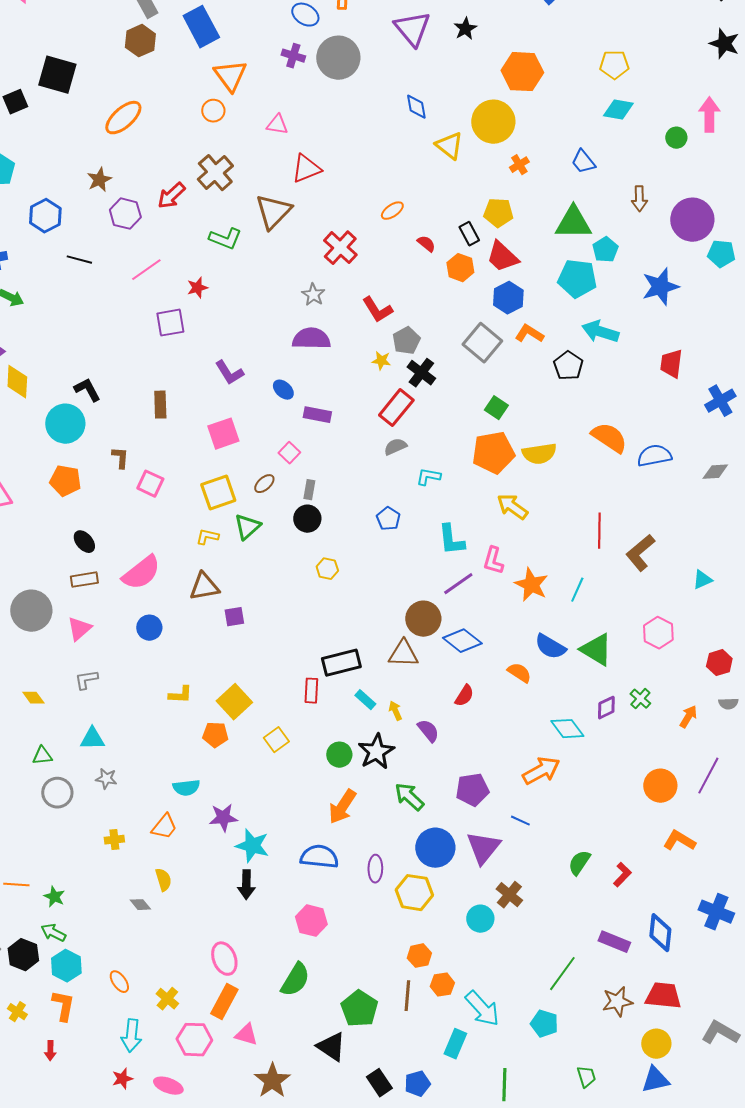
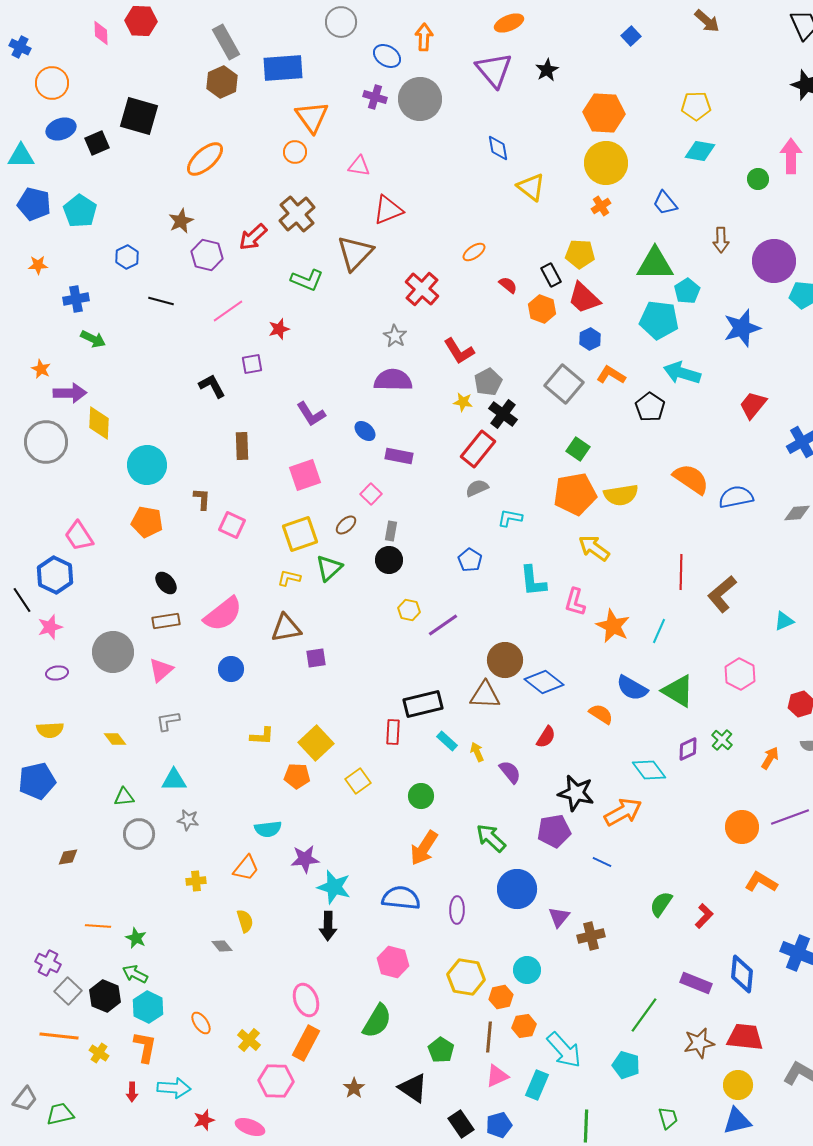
blue rectangle: (201, 27) -> (283, 68), turned -66
yellow circle: (493, 122) -> (606, 163), moved
blue hexagon: (45, 216) -> (127, 257), size x0.7
blue hexagon: (508, 298) -> (590, 339), size x0.7
purple square: (170, 323) -> (252, 364), size x0.7
red trapezoid: (671, 364) -> (753, 405), turned 32
black L-shape: (87, 390) -> (212, 386), moved
purple line: (458, 584) -> (443, 625), moved
black star: (376, 752) -> (576, 793), moved, turned -30
purple line: (708, 776) -> (790, 817), turned 42
purple triangle: (483, 848) -> (559, 917), moved, size x0.6
yellow hexagon: (414, 893) -> (466, 977), moved
brown cross: (509, 895) -> (591, 936), turned 36
cyan circle: (480, 919) -> (527, 970), moved
green pentagon: (359, 1009) -> (441, 1050), size x0.7
pink triangle: (246, 1035) -> (497, 1076), moved, turned -40
cyan arrow: (131, 1036) -> (174, 1088), moved, turned -92
brown star: (272, 1081) -> (354, 1088), moved, size x0.6

